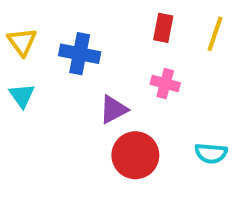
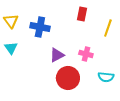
yellow line: (215, 34) -> (108, 28), moved
pink cross: (165, 84) -> (86, 54), moved

